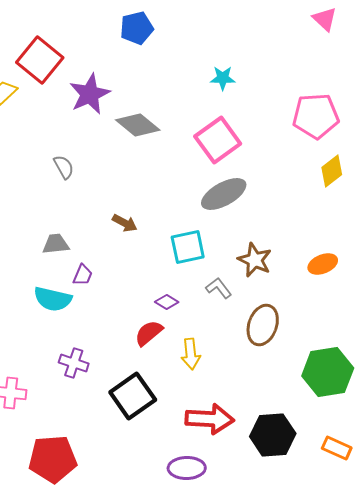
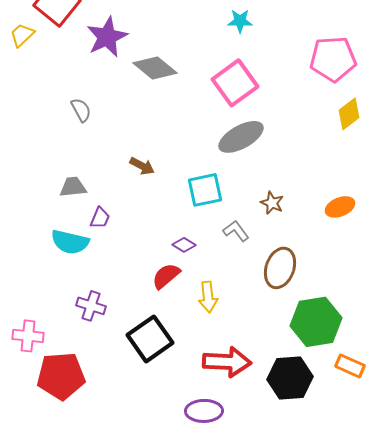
brown star: (255, 260) -> (272, 203), size x0.7
green hexagon: (328, 372) -> (316, 322), moved
orange rectangle: (337, 448) -> (350, 366), moved
red pentagon: (53, 459) -> (61, 376), moved

